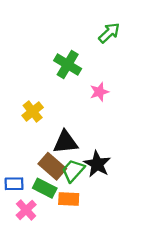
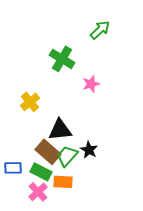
black star: (97, 164) -> (89, 150), size x0.7
pink cross: (26, 210) -> (38, 192), moved

